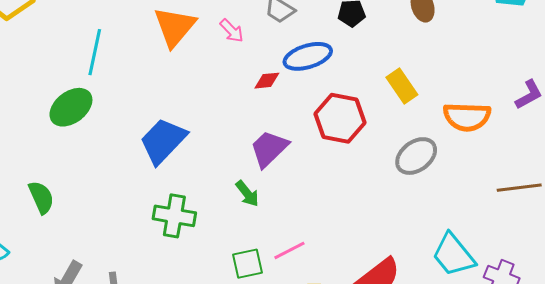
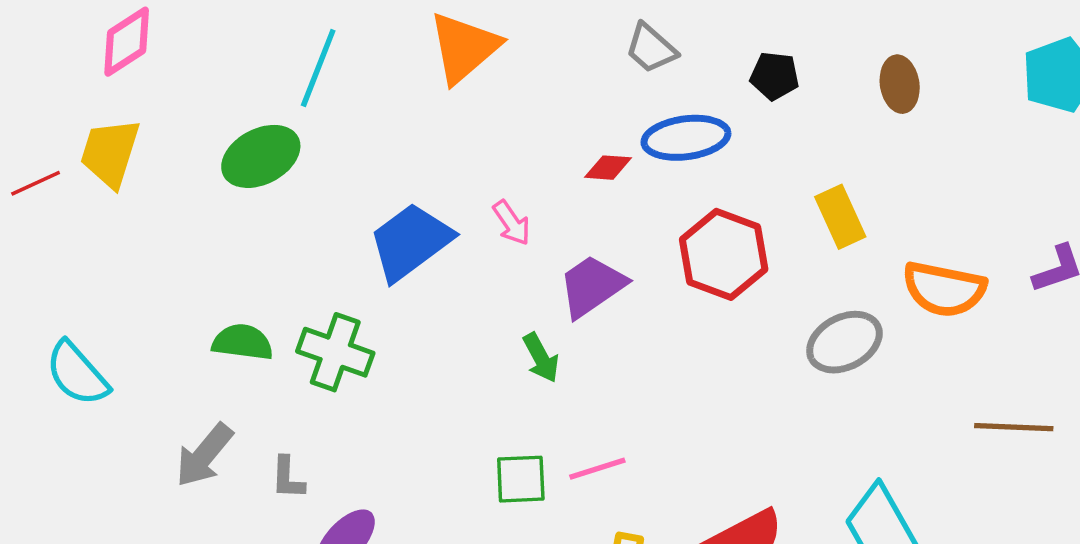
pink arrow: (232, 31) -> (512, 223), moved
green semicircle: (41, 197) -> (243, 342), moved, turned -68
green cross: (174, 216) -> (335, 352), moved

